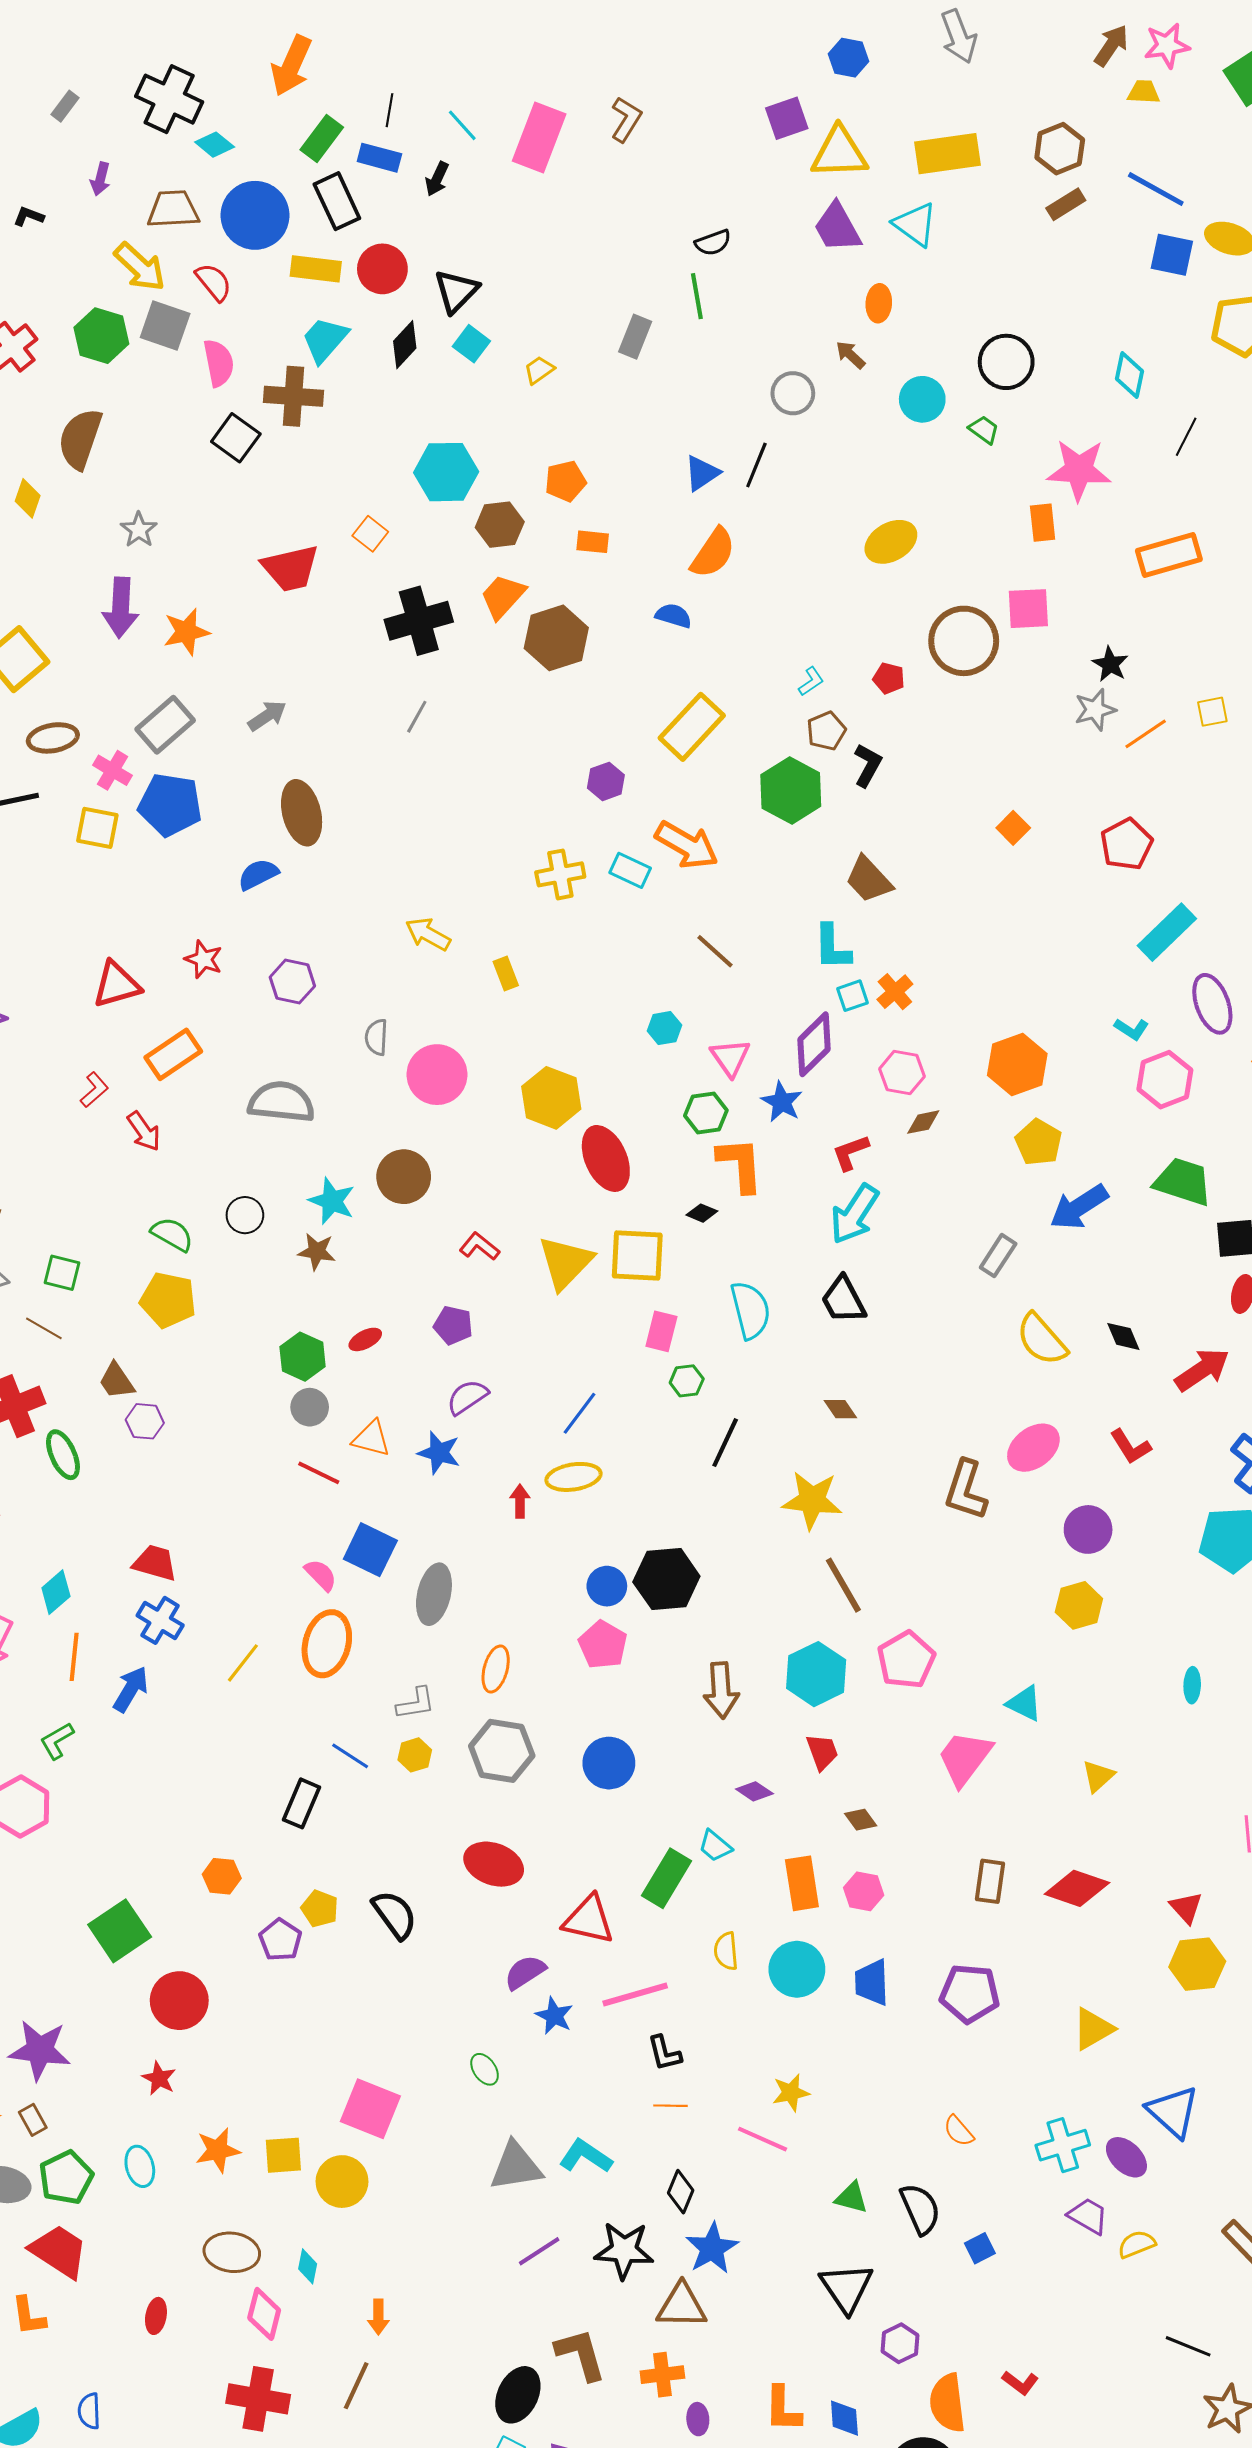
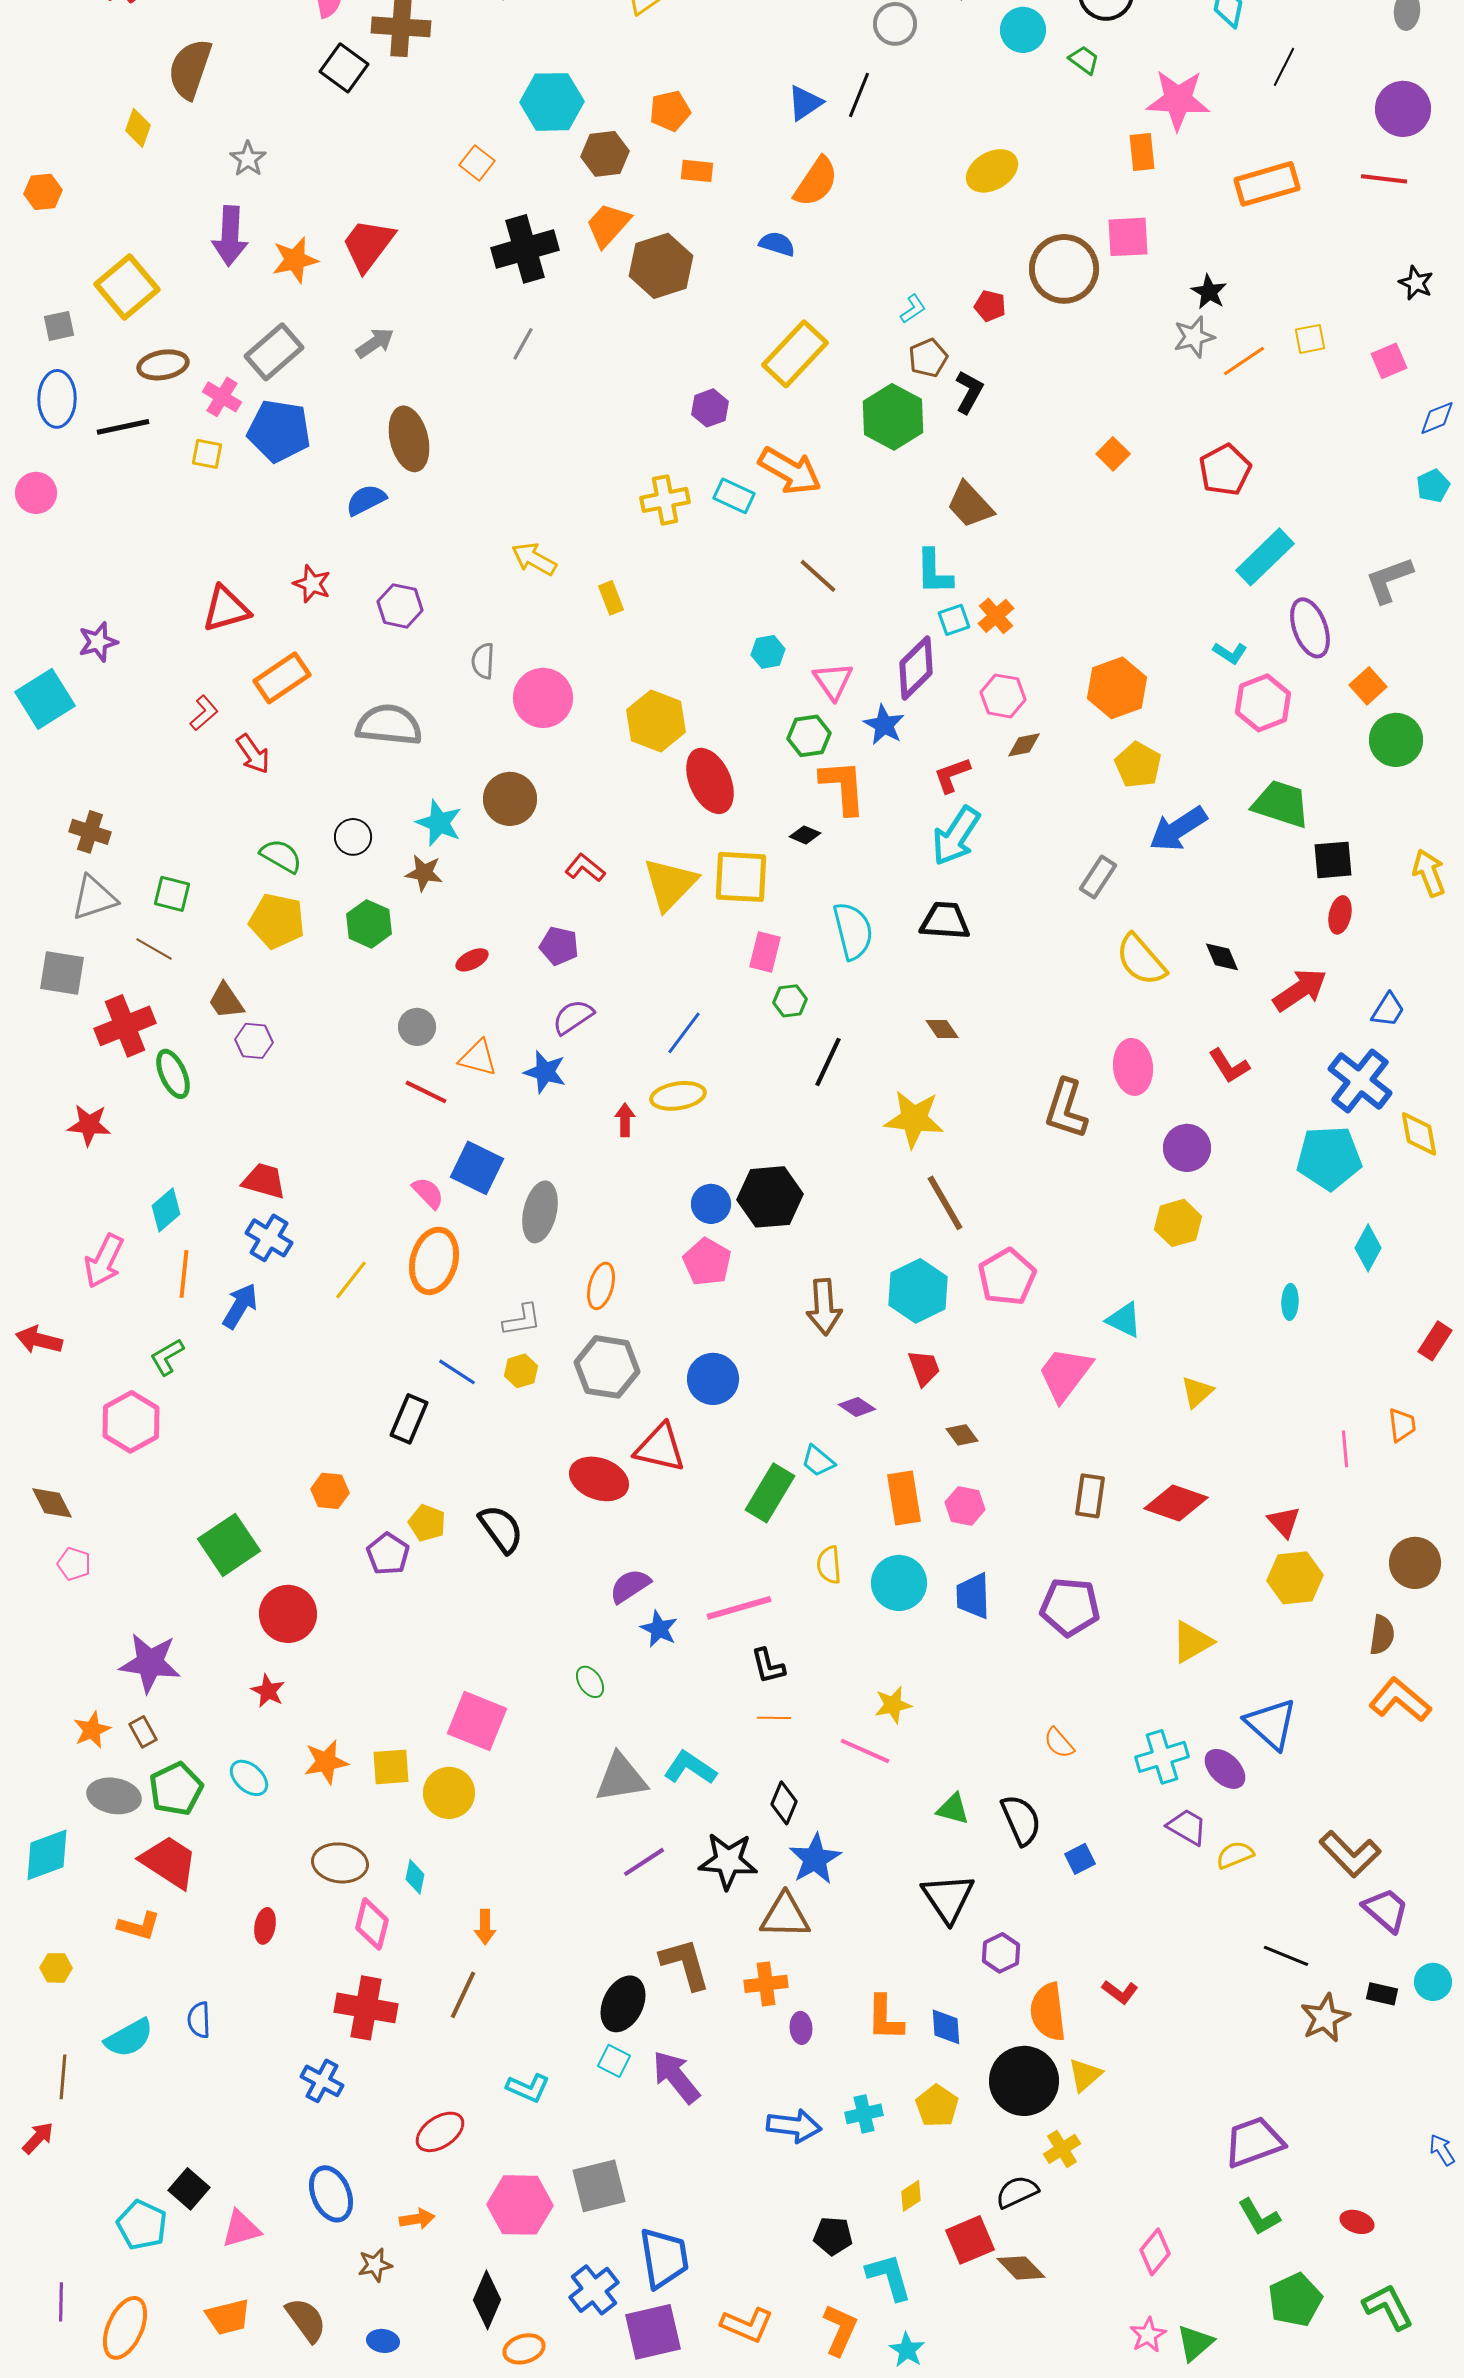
red trapezoid: (290, 568) -> (368, 245), moved, turned 140
yellow square: (97, 828) -> (207, 454), size x0.7
black trapezoid: (843, 1300) -> (945, 921), turned 122
green hexagon: (303, 1357) -> (369, 924), moved
pink ellipse: (1033, 1448) -> (1133, 1067), turned -58
red triangle: (589, 1920) -> (660, 1448), moved
cyan ellipse: (140, 2166) -> (249, 1778), turned -33
orange L-shape: (29, 2316) -> (139, 1926), turned -66

